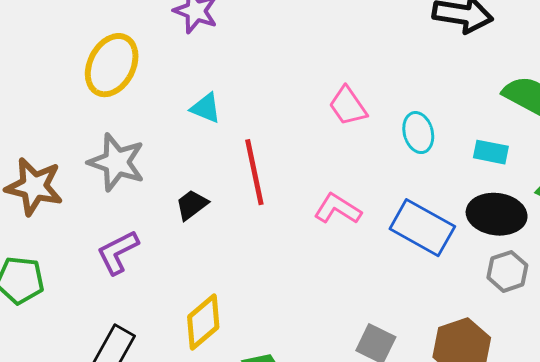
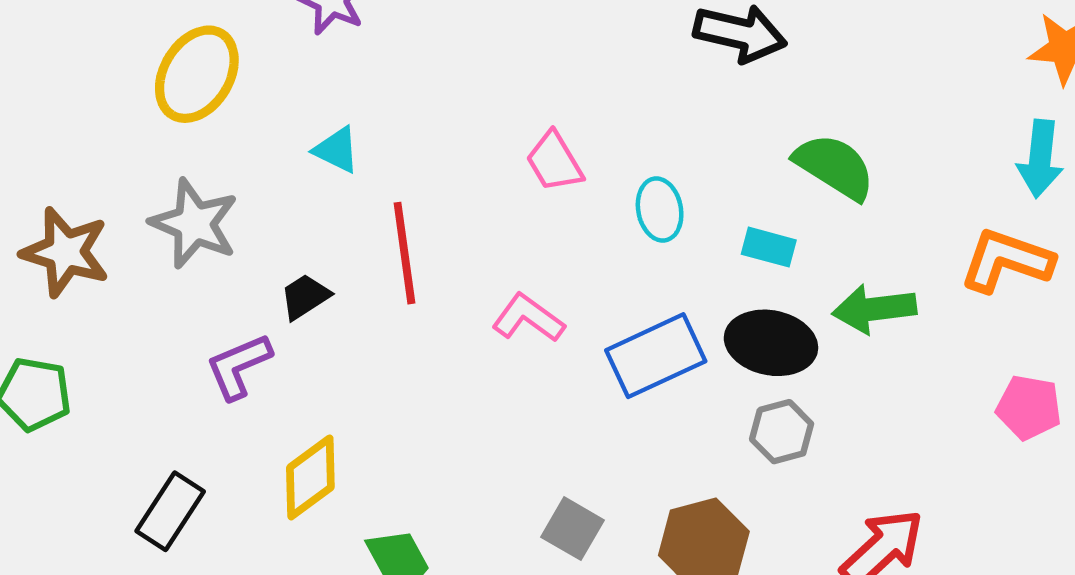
blue rectangle: (422, 228) -> (656, 356), turned -58
purple L-shape: (118, 252) -> (239, 366), moved

